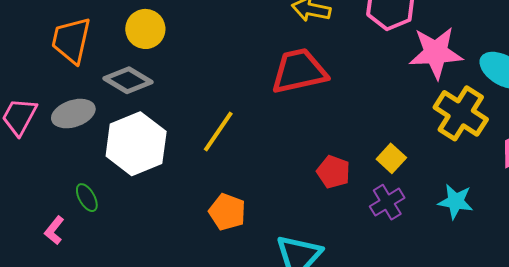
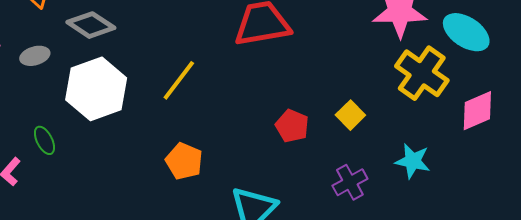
gray ellipse: (73, 114) -> (35, 56), size x0.7
purple cross: (387, 202) -> (350, 182), moved

